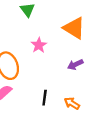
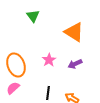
pink star: (39, 45) -> (49, 60), moved

